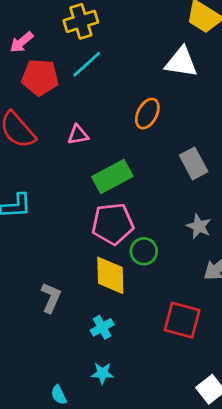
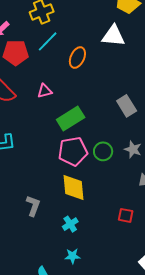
orange ellipse: (147, 114) -> (77, 58), moved
green circle: (144, 251) -> (103, 151), moved
red square: (182, 320) -> (126, 215), size x0.6

